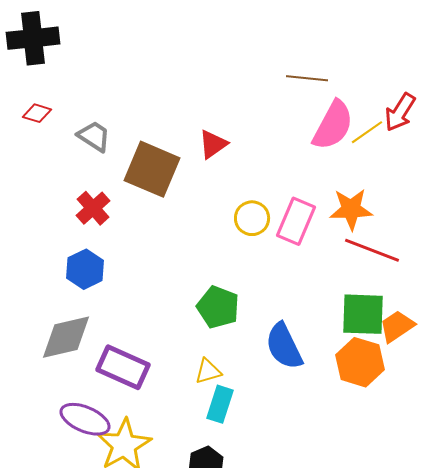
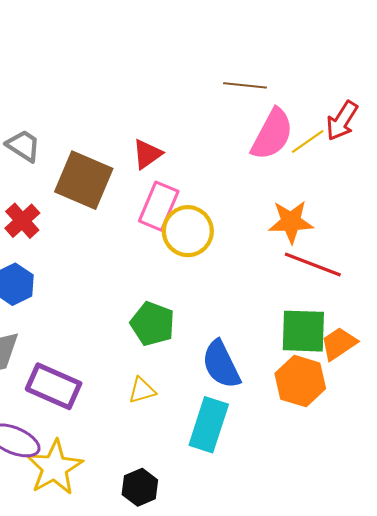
yellow circle: (252, 218) -> (188, 231), size x1.4
pink rectangle: (296, 221) -> (159, 206), moved
cyan rectangle: (220, 404) -> (209, 425), moved, size x1.4

